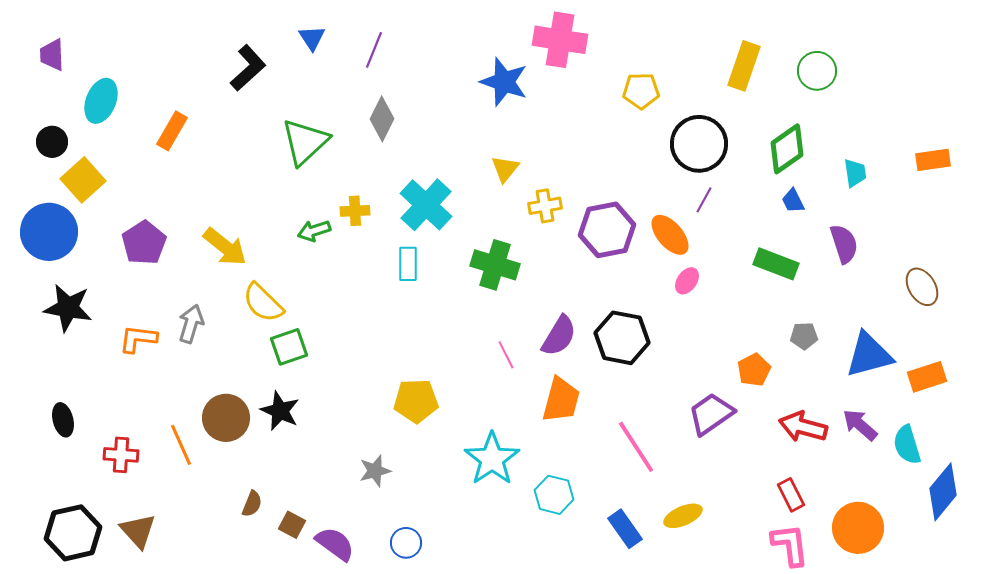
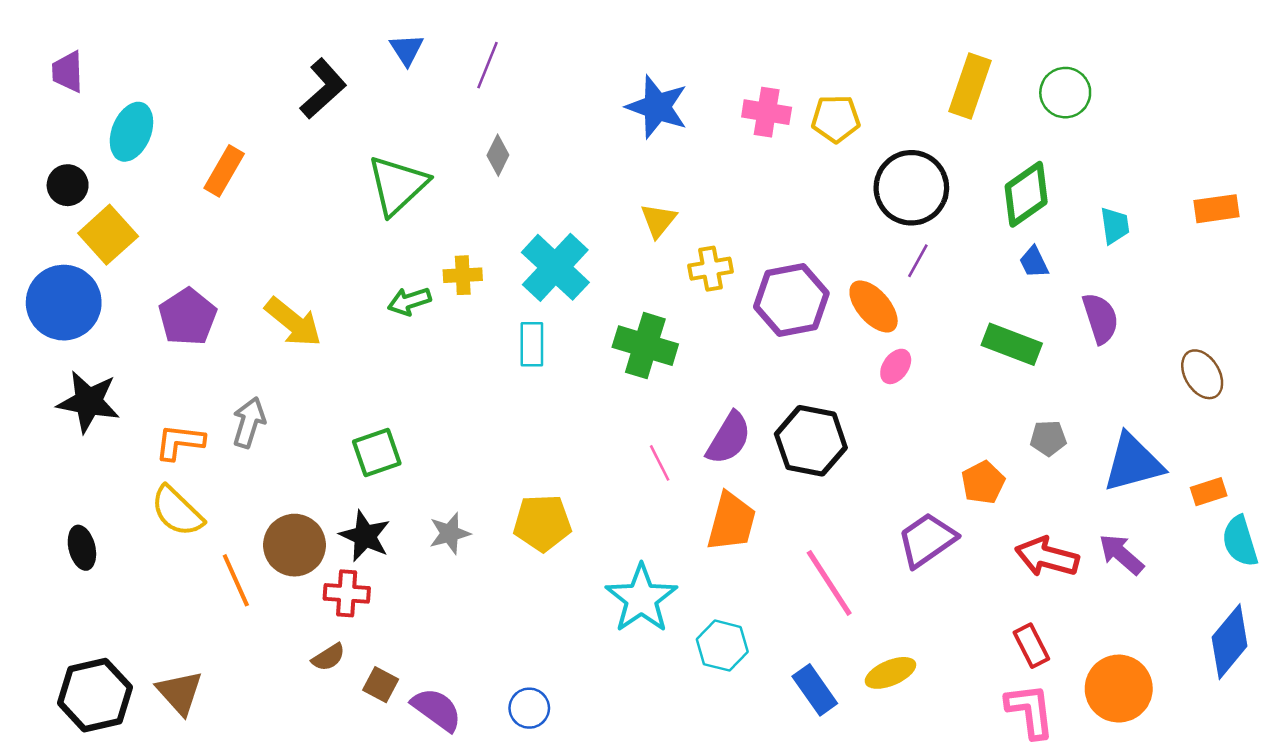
pink cross: (560, 40) -> (767, 112), moved, size x0.7
gray diamond: (382, 119) -> (498, 155), size x0.7
yellow semicircle: (263, 303) -> (177, 511), moved
orange rectangle: (927, 377) -> (1209, 492), size x0.7
cyan semicircle: (907, 445) -> (1240, 541), moved
red cross: (121, 455) -> (347, 593), moved
gray star: (375, 471) -> (450, 533), moved
brown semicircle: (252, 504) -> (328, 657), turned 36

